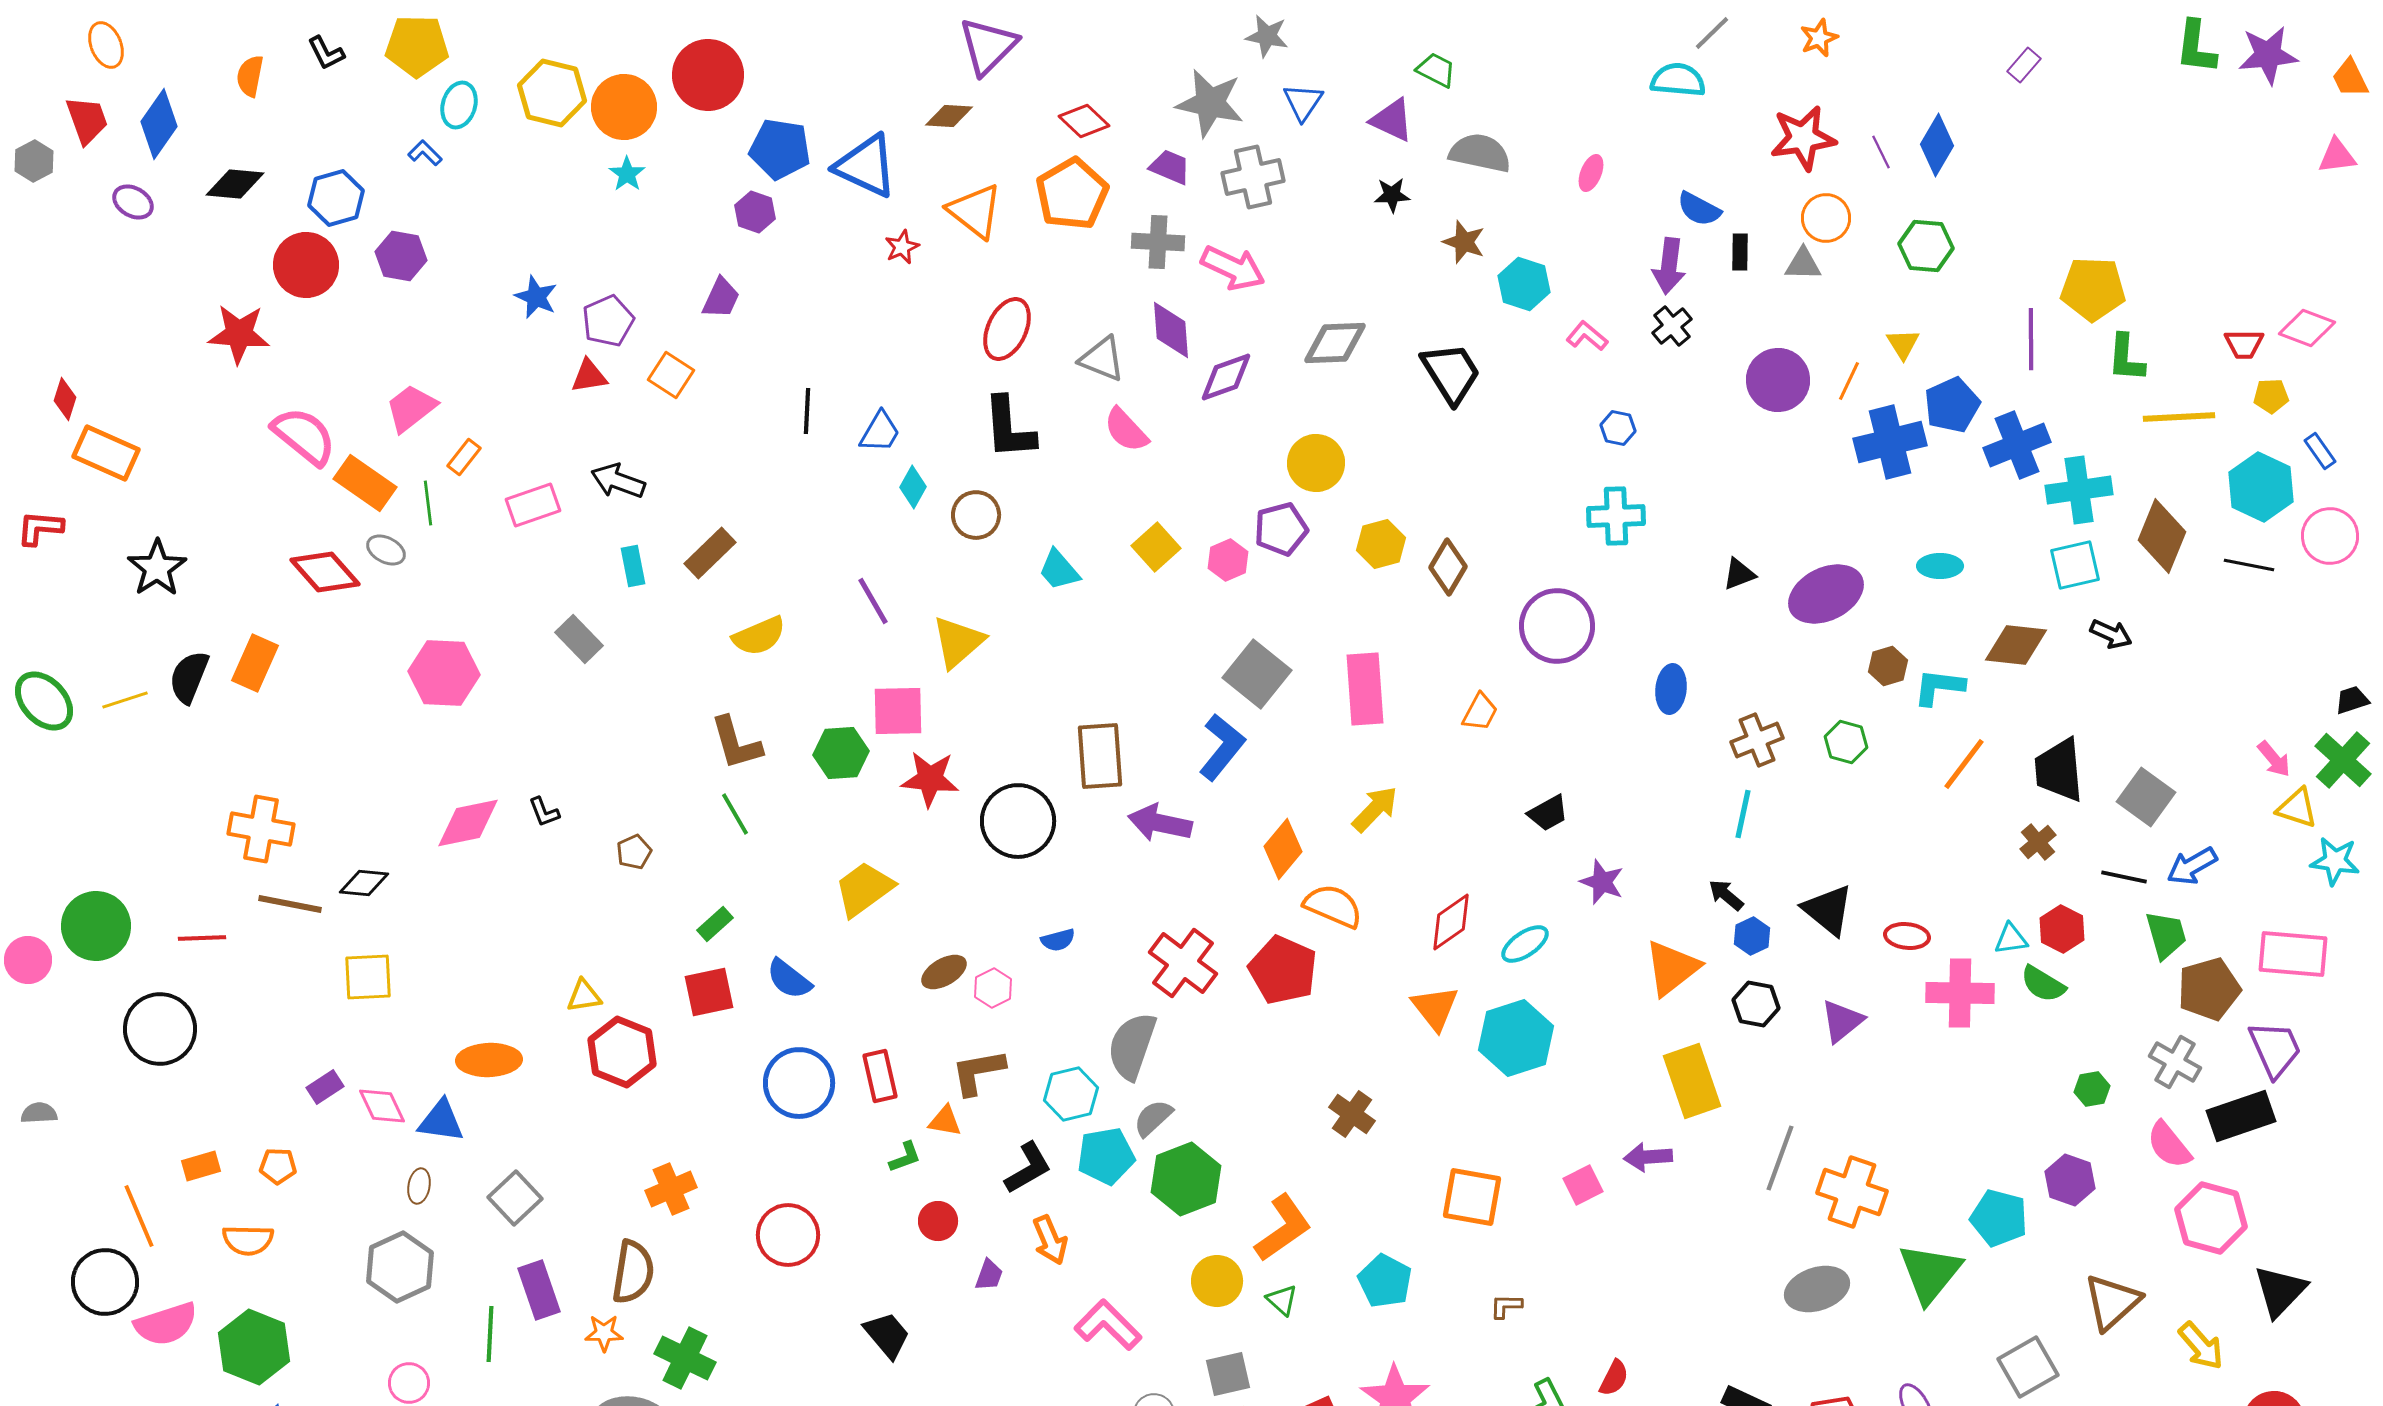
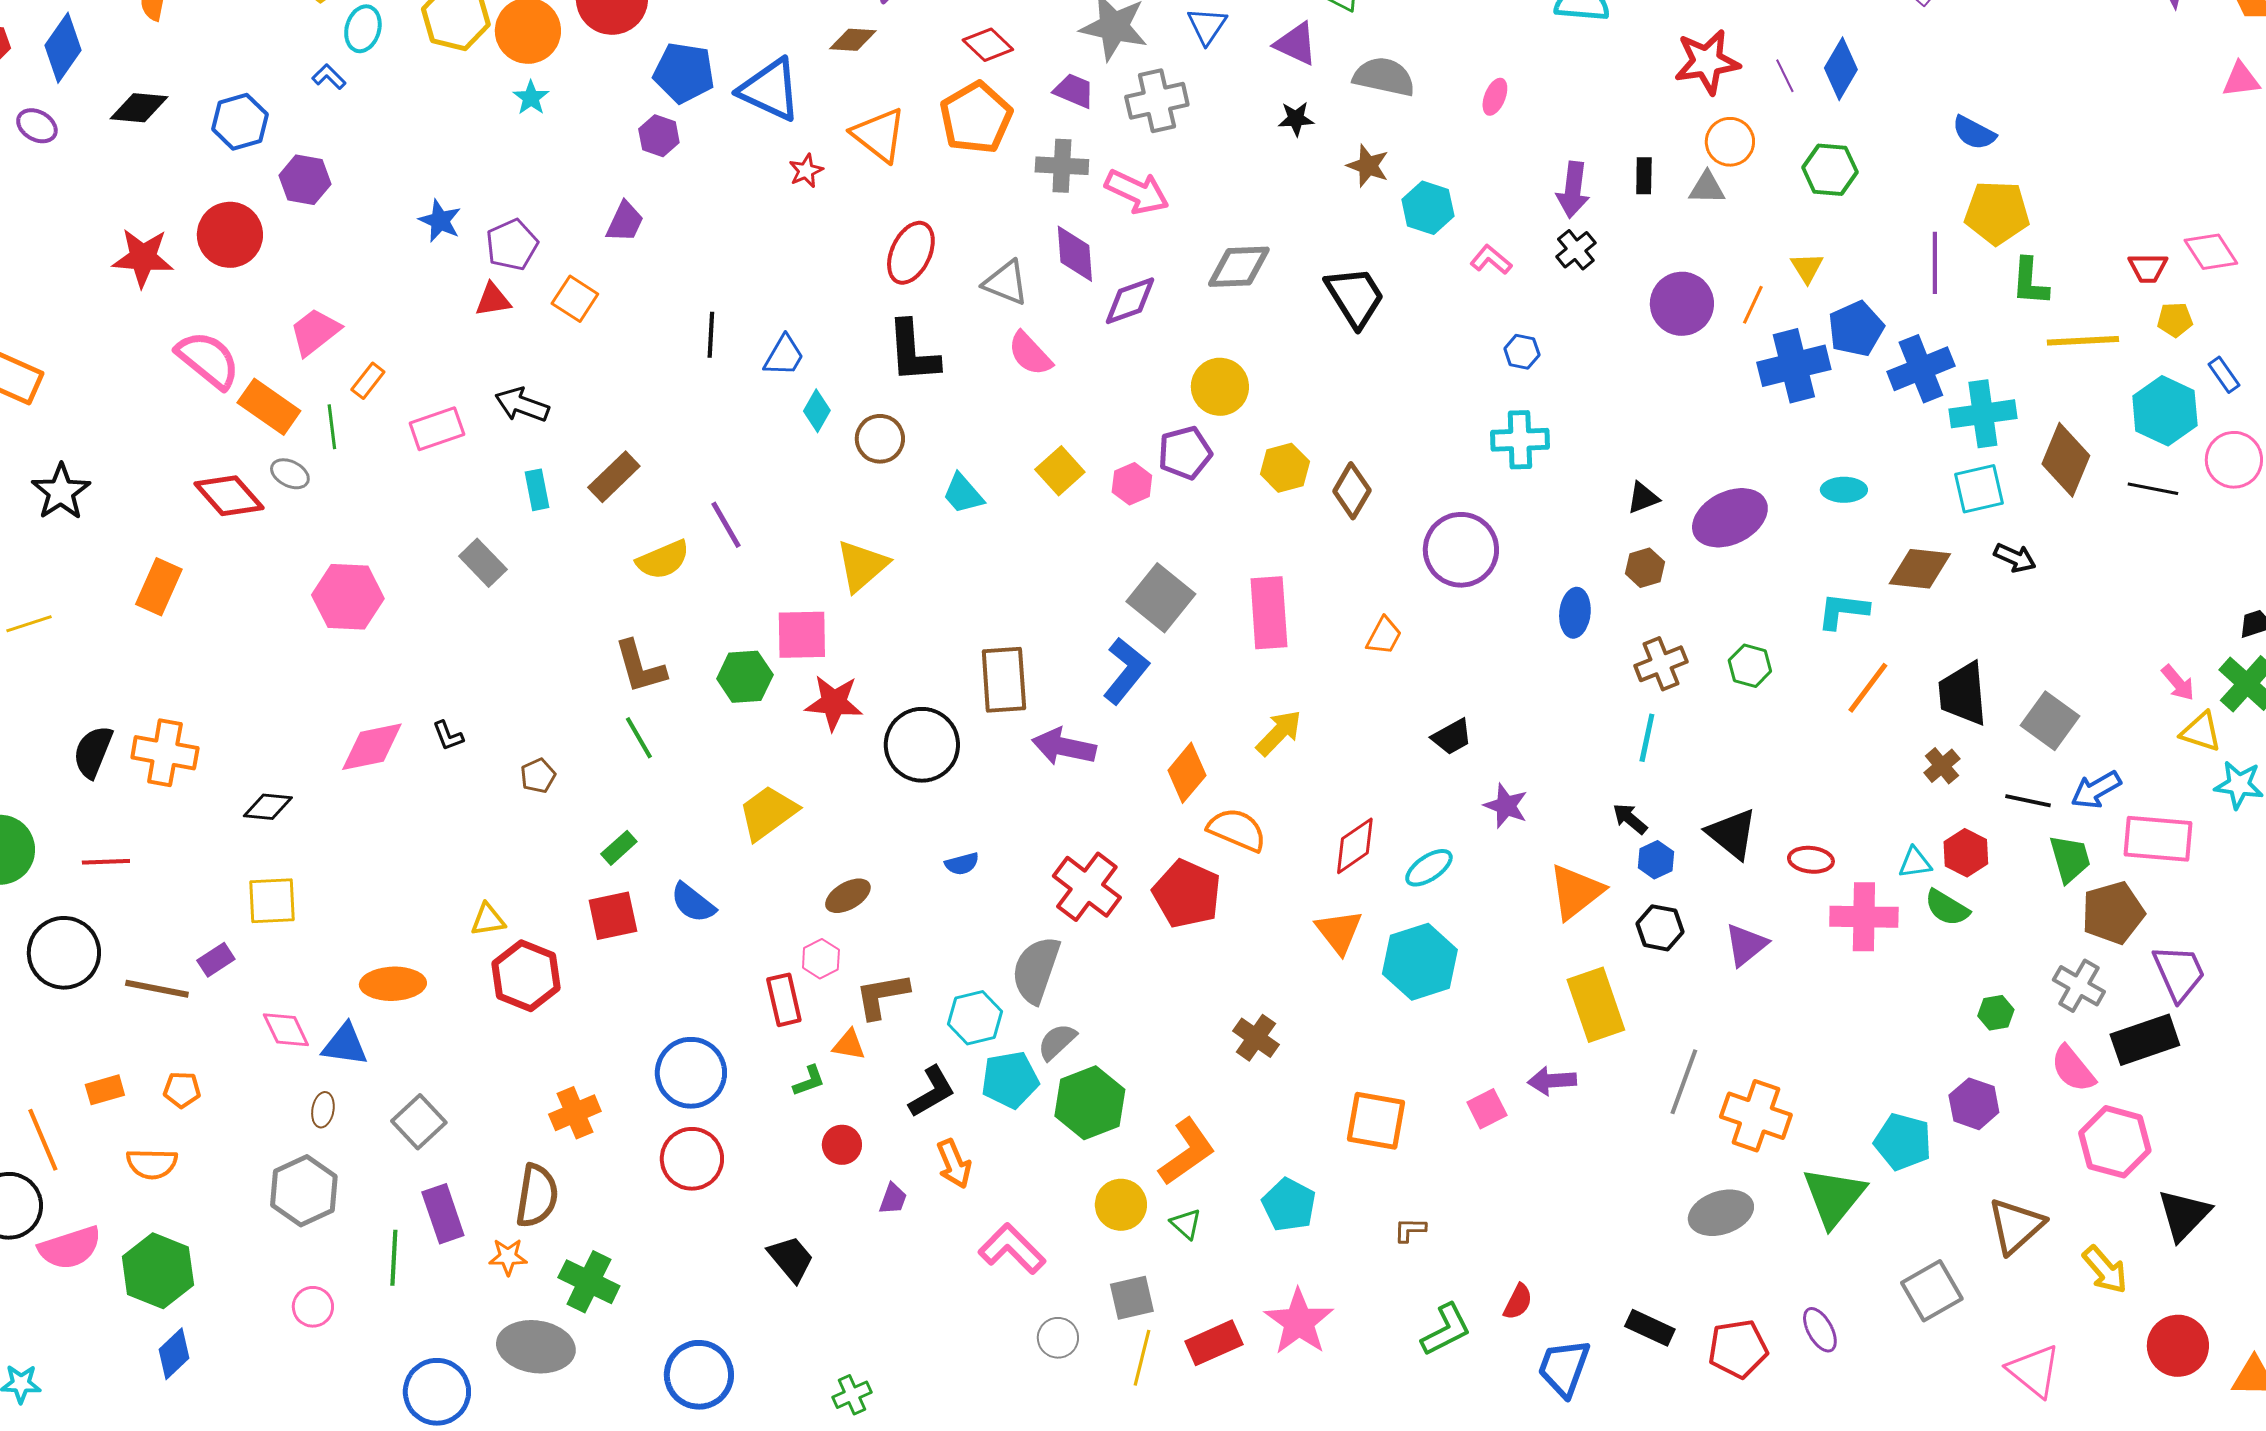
blue semicircle: (1699, 209) -> (1974, 133), moved
red circle: (306, 265) -> (230, 235), moved
pink diamond: (2307, 328) -> (2211, 252), turned 36
purple line: (873, 601) -> (726, 525), moved
brown hexagon: (1888, 666) -> (1645, 568), moved
black semicircle: (189, 677) -> (93, 752), moved
brown line: (290, 904) -> (157, 989), moved
pink rectangle: (2293, 954) -> (2158, 839), moved
pink hexagon: (993, 988) -> (821, 959), moved
blue circle: (799, 1083) -> (691, 1073), moved
purple rectangle: (325, 1087) -> (216, 960), moved

